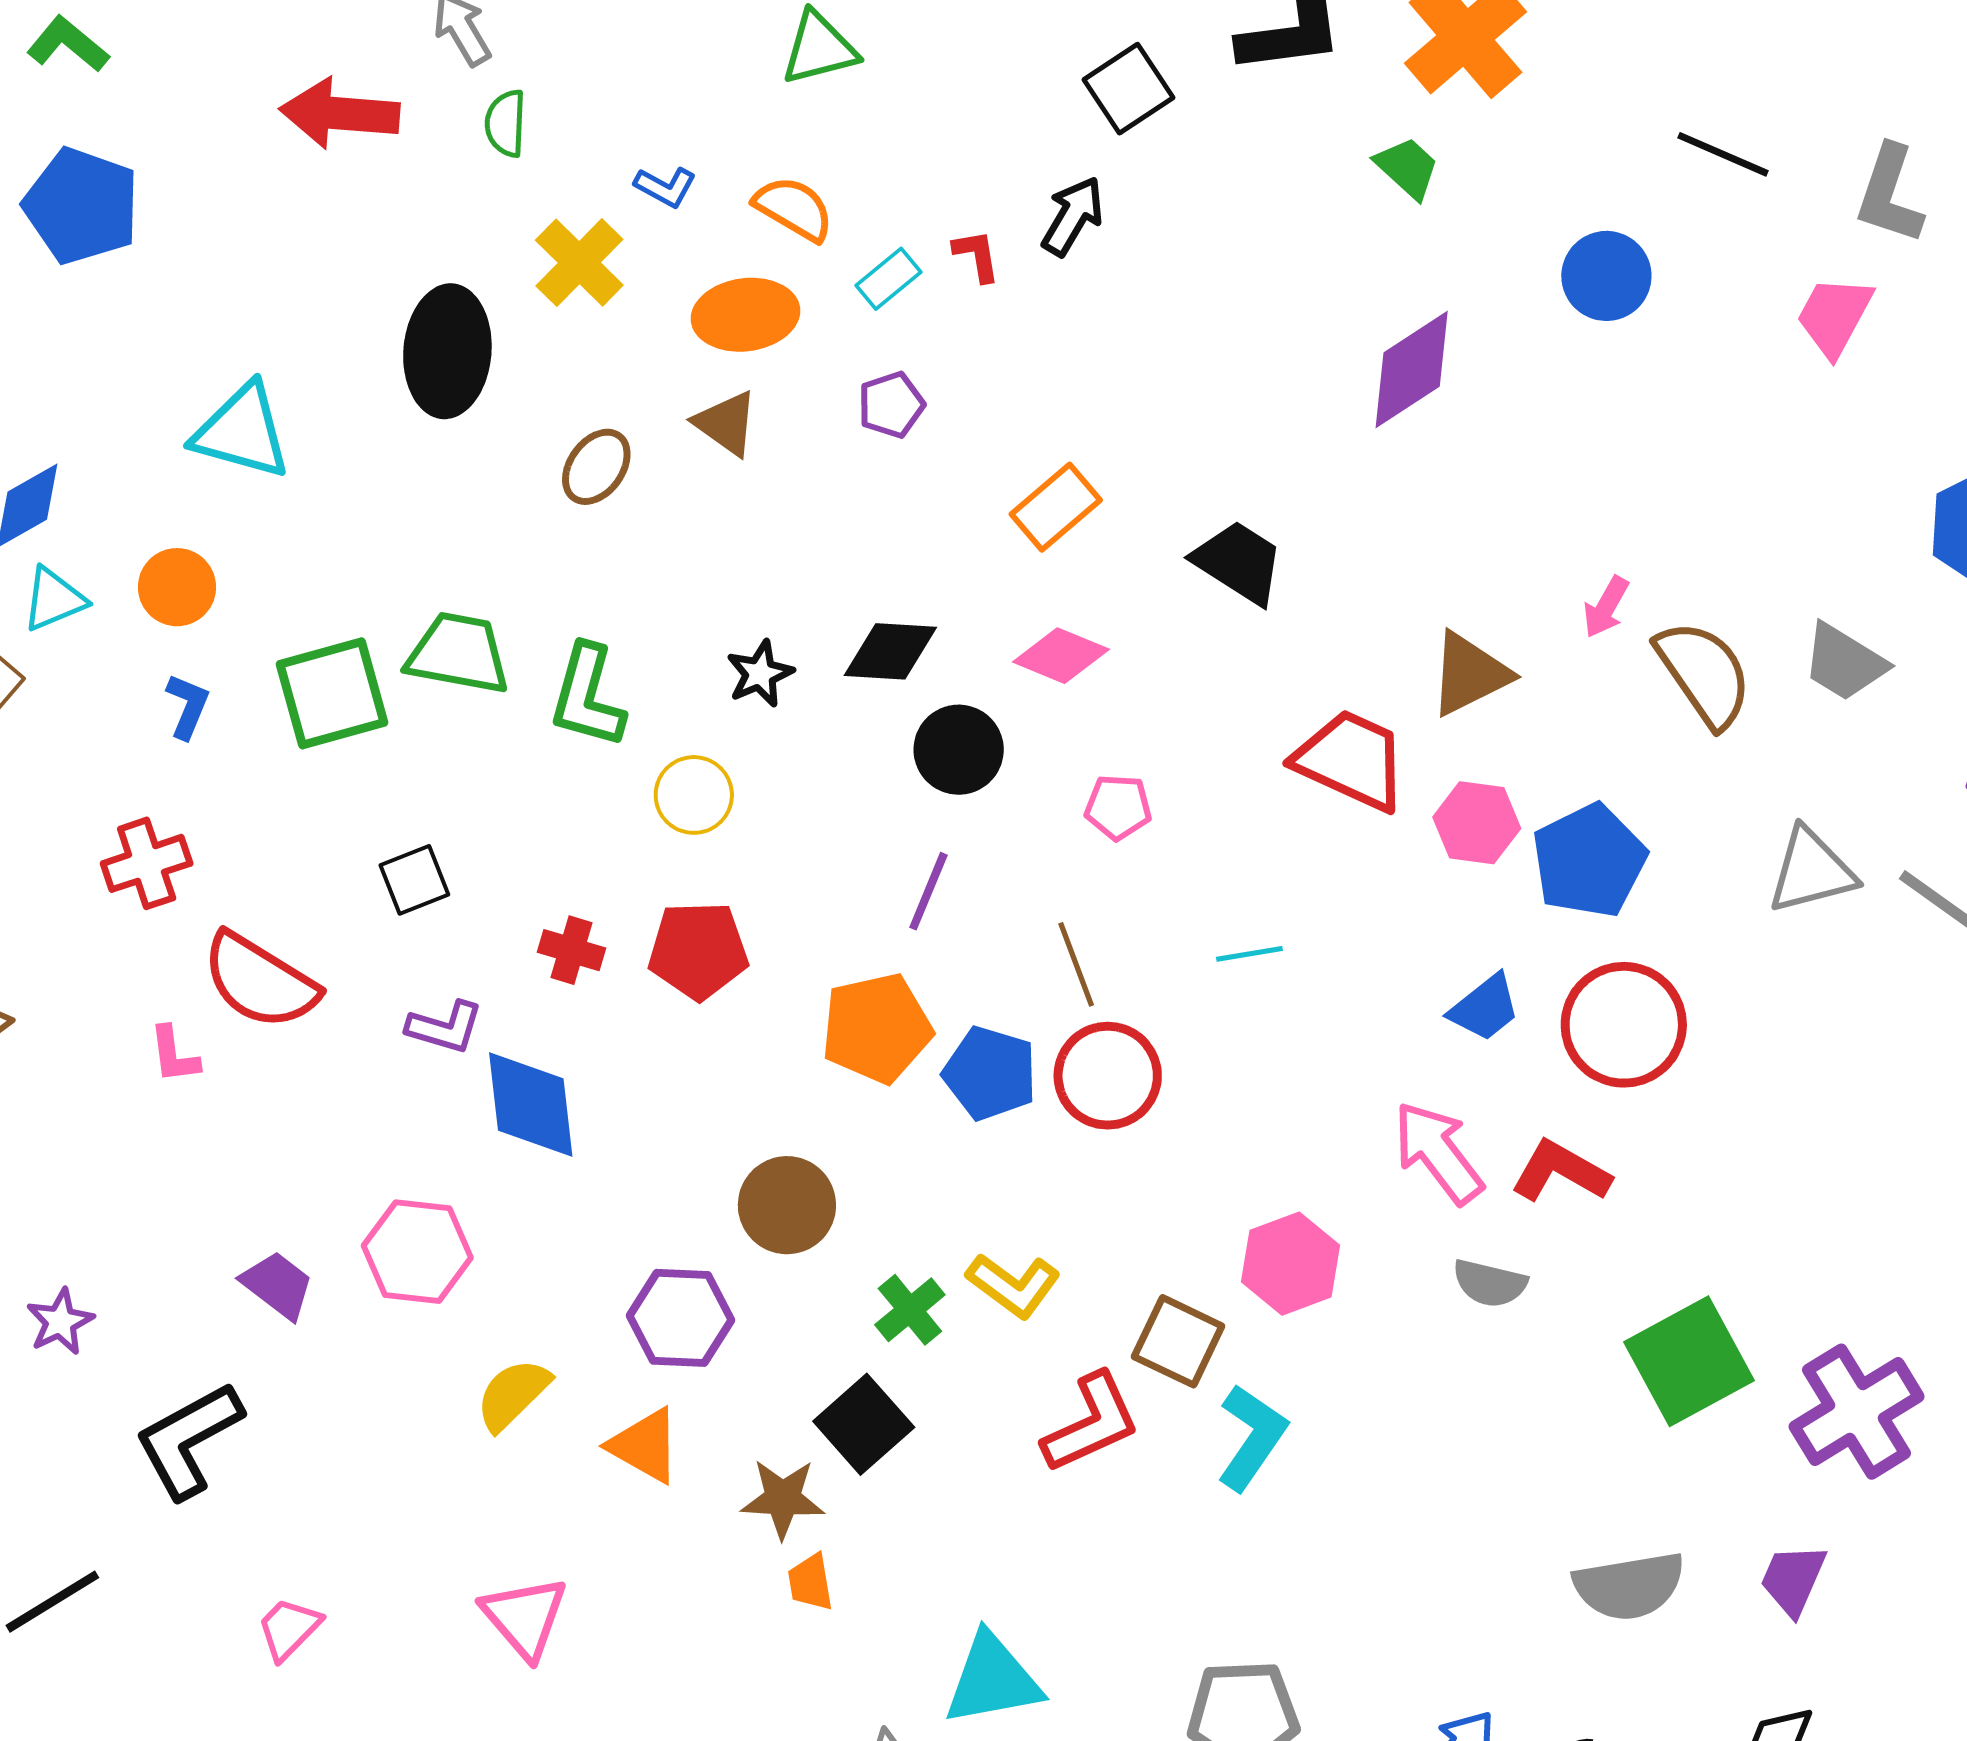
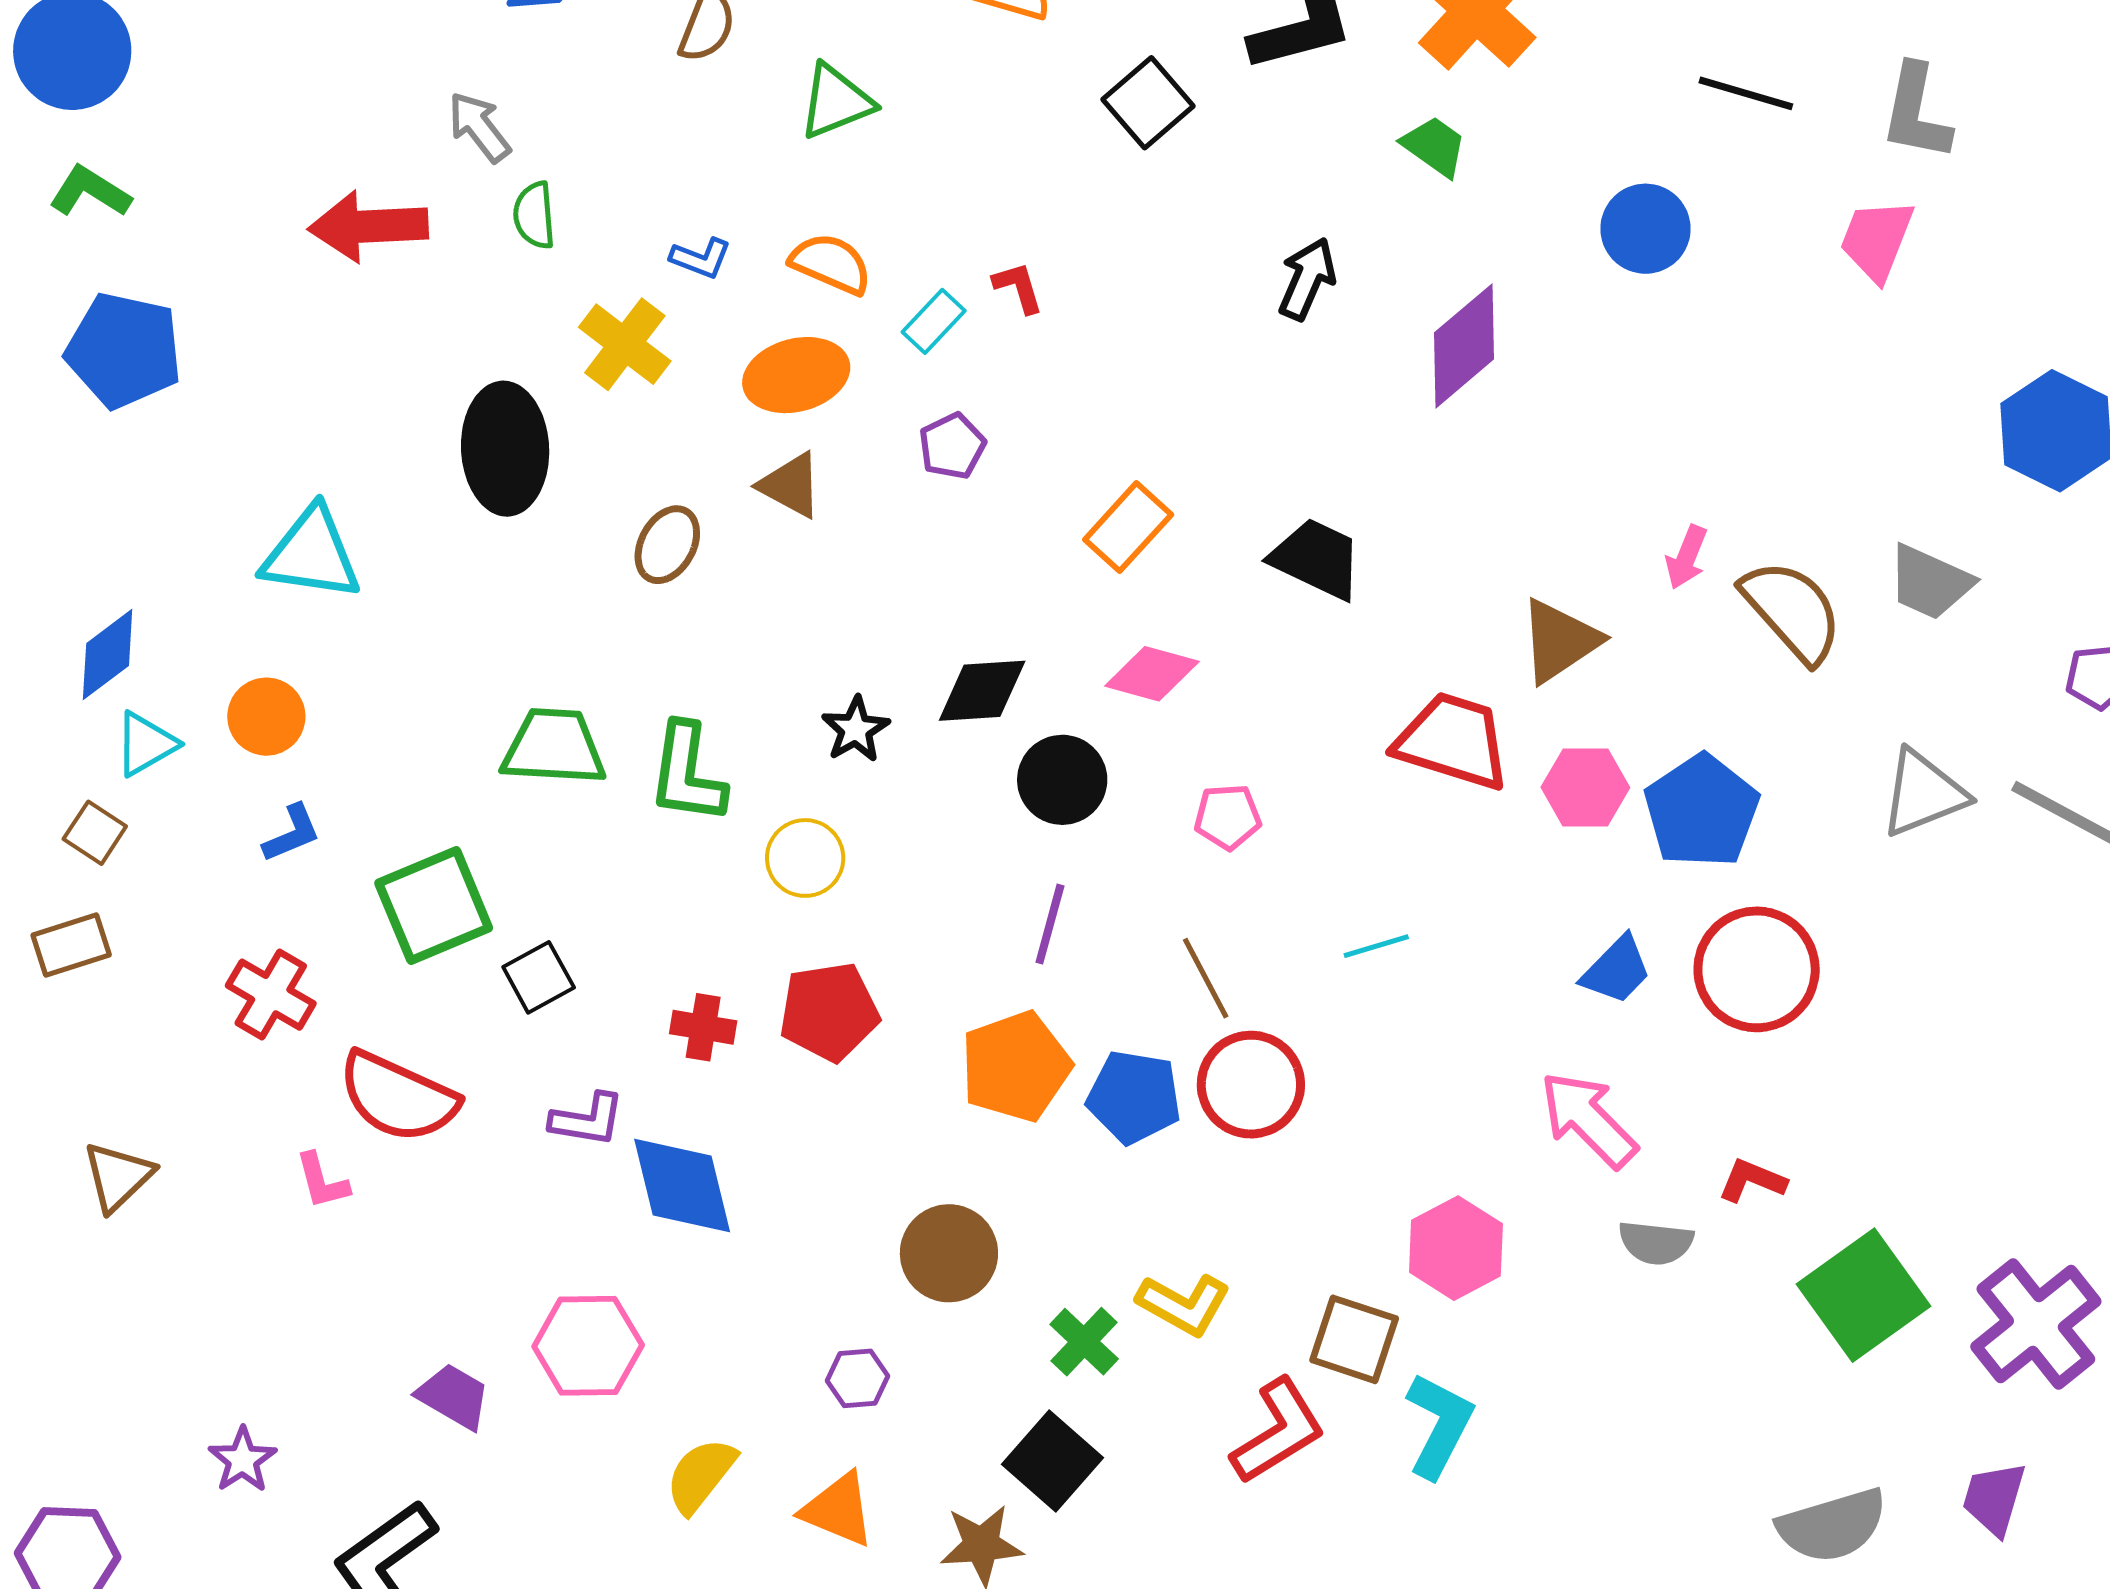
black arrow: (1073, 216) -> (1307, 279), moved
green square: (332, 693) -> (434, 906), moved
blue L-shape: (188, 706) -> (292, 833), turned 52
red cross: (147, 863) -> (271, 995), turned -34
red L-shape: (1561, 1172) -> (1752, 1180), moved, size x0.7
purple hexagon: (681, 1318) -> (857, 1378), size x0.6

